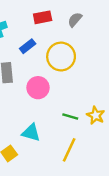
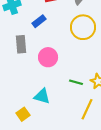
yellow circle: (61, 57) -> (83, 27), moved
yellow line: (69, 150) -> (87, 109), moved

